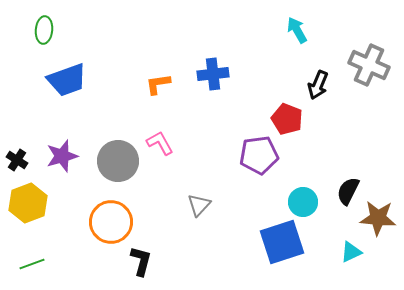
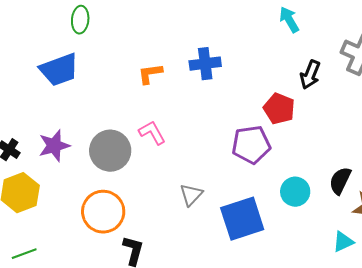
green ellipse: (44, 30) -> (80, 20), moved
blue square: (282, 242) -> (242, 219), moved

